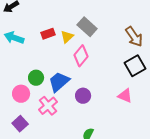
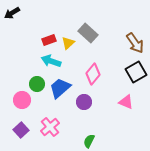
cyan arrow: (14, 38) -> (51, 61), moved
pink diamond: (81, 56) -> (93, 74), moved
pink cross: (48, 106) -> (50, 127), moved

